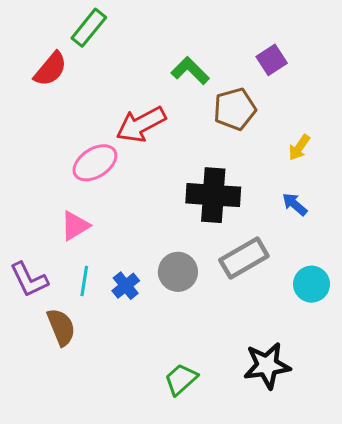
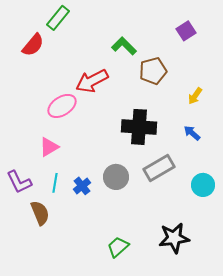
purple square: (272, 60) -> (186, 31), moved

